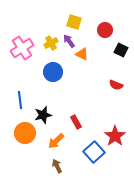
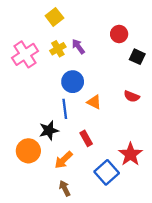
yellow square: (74, 22) -> (54, 17), moved, turned 35
orange triangle: (82, 54) -> (94, 102), moved
blue circle: (53, 72) -> (73, 82), moved
blue line: (20, 100) -> (65, 109), moved

